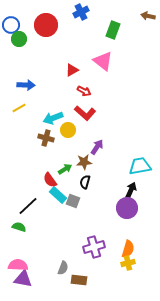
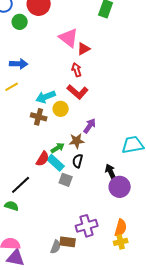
green circle: (19, 39) -> (20, 22), moved
pink triangle: (103, 61) -> (69, 38), moved
red triangle: (72, 70) -> (84, 49), moved
red arrow: (84, 91) -> (77, 70), turned -136
red semicircle: (50, 180) -> (43, 159), turned -112
black arrow: (131, 190) -> (111, 172), moved, turned -49
cyan rectangle: (58, 195) -> (56, 163), moved
brown rectangle: (79, 280) -> (68, 242), moved

